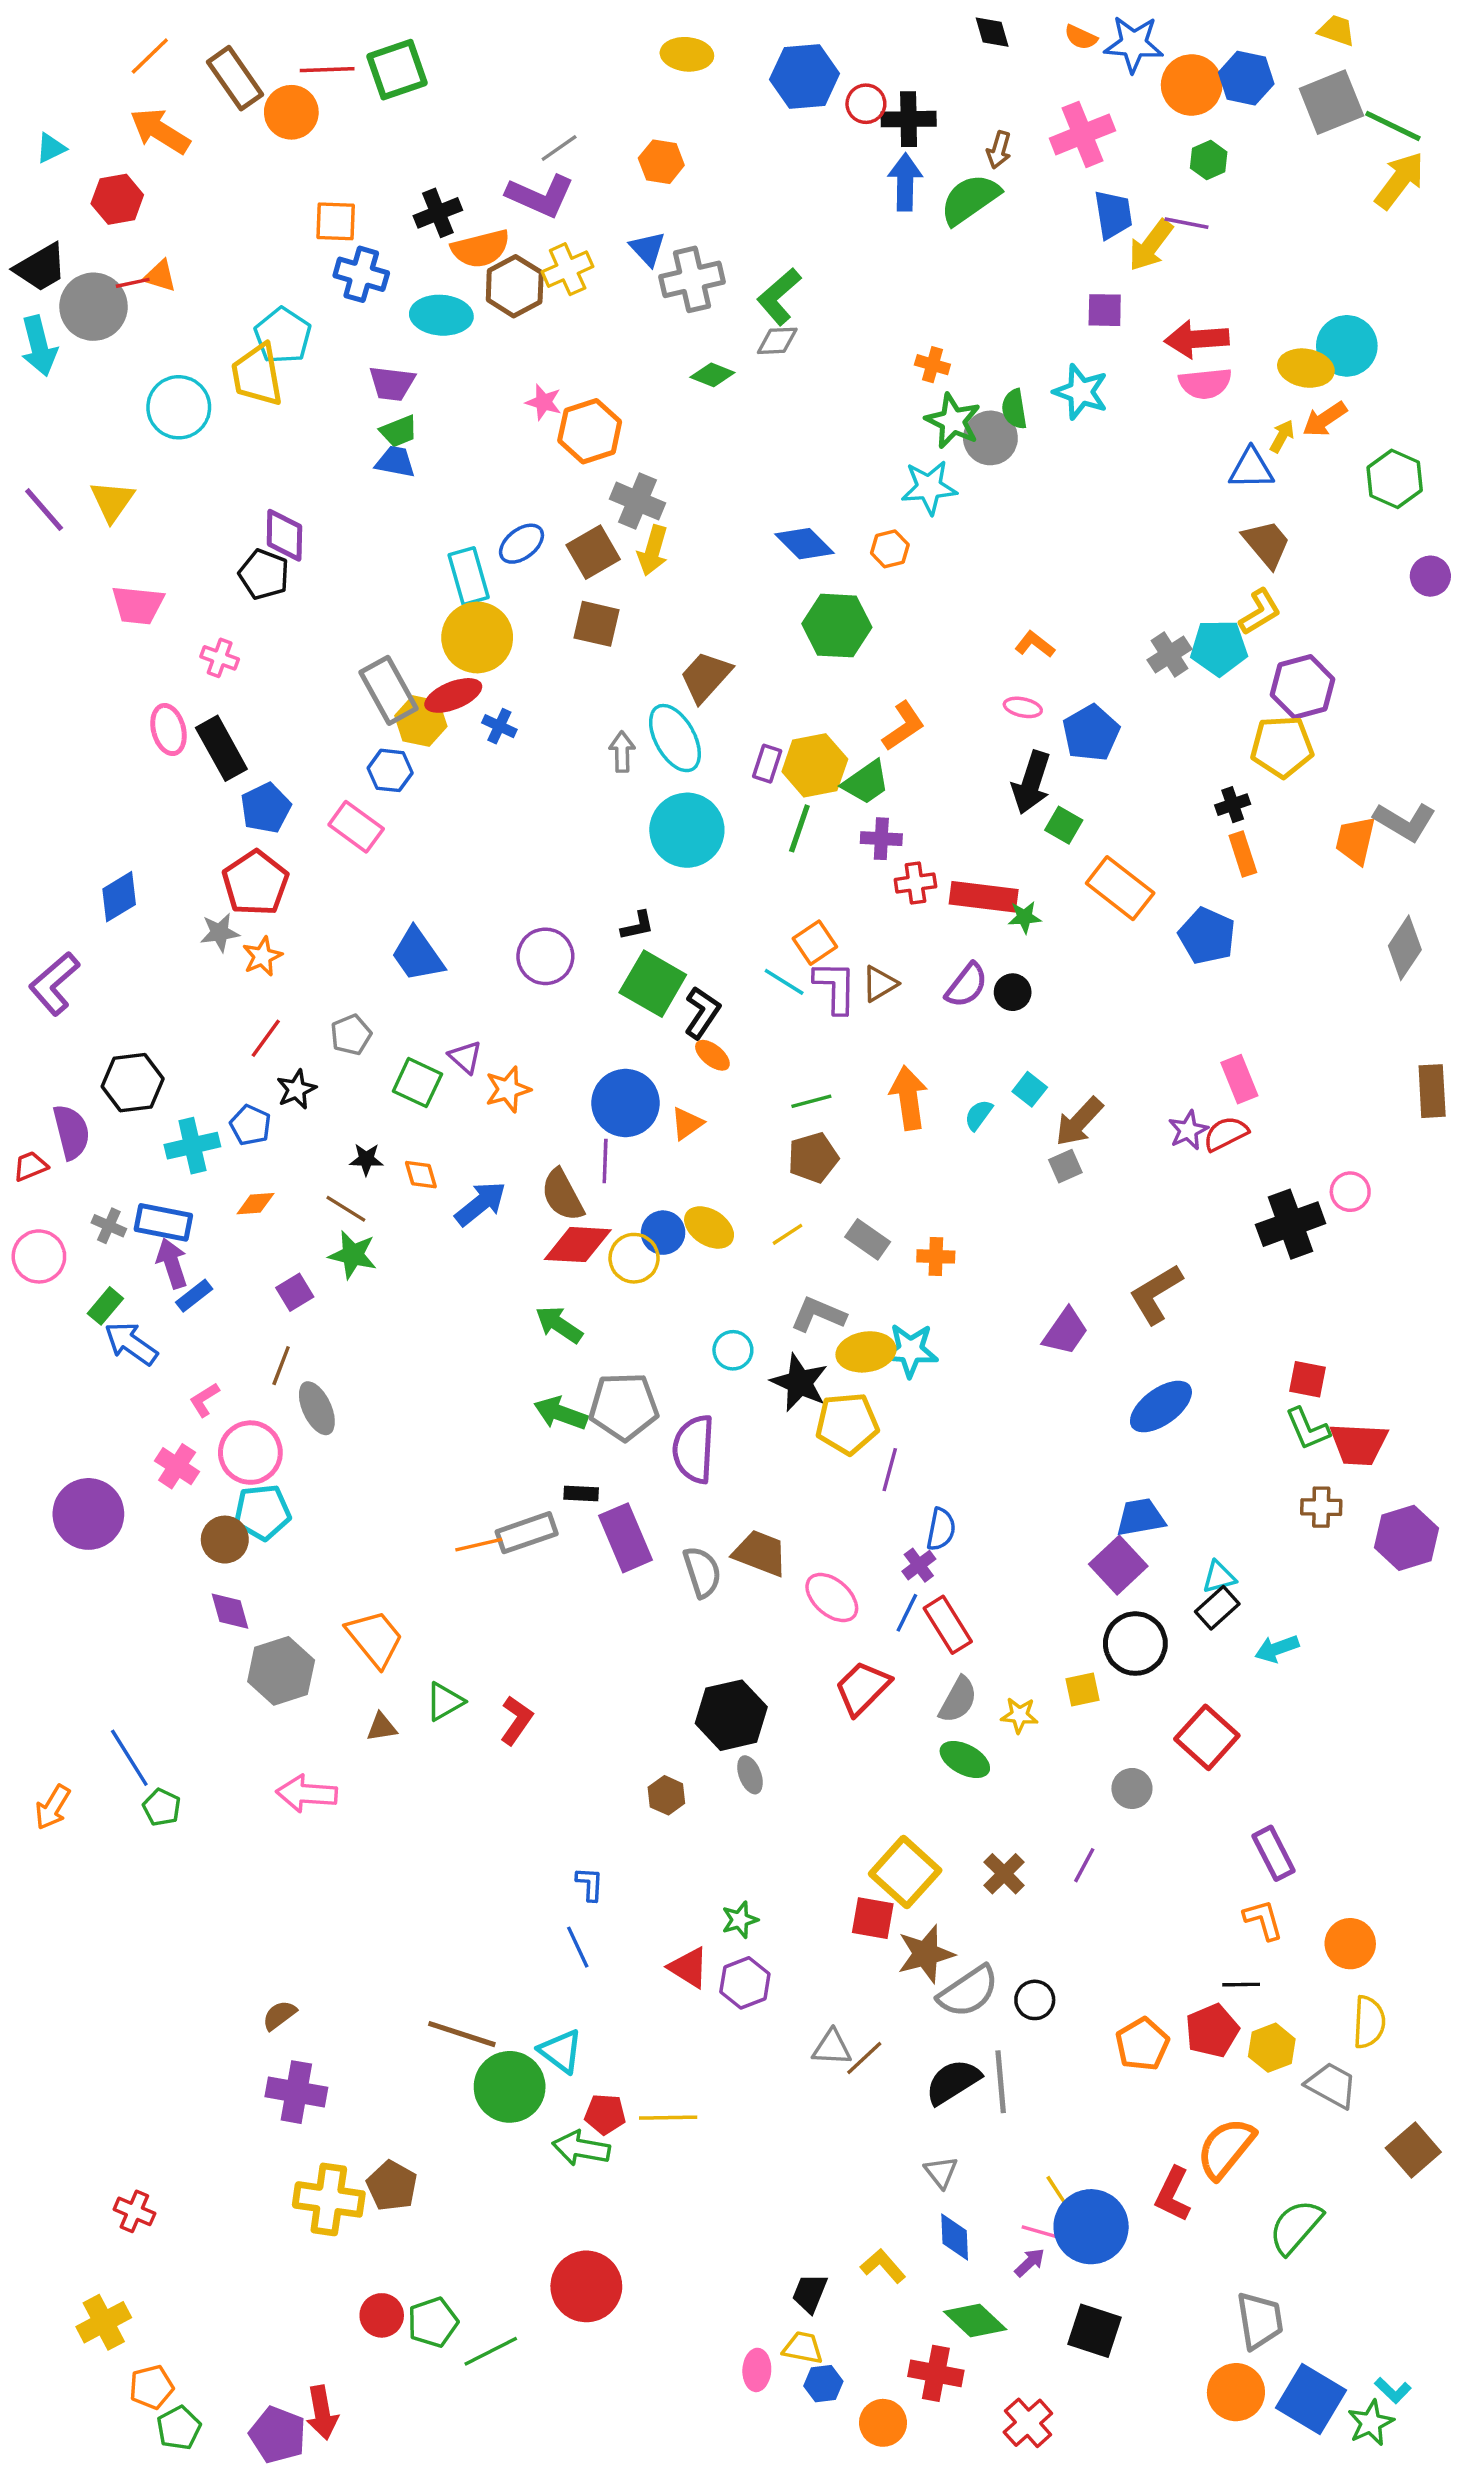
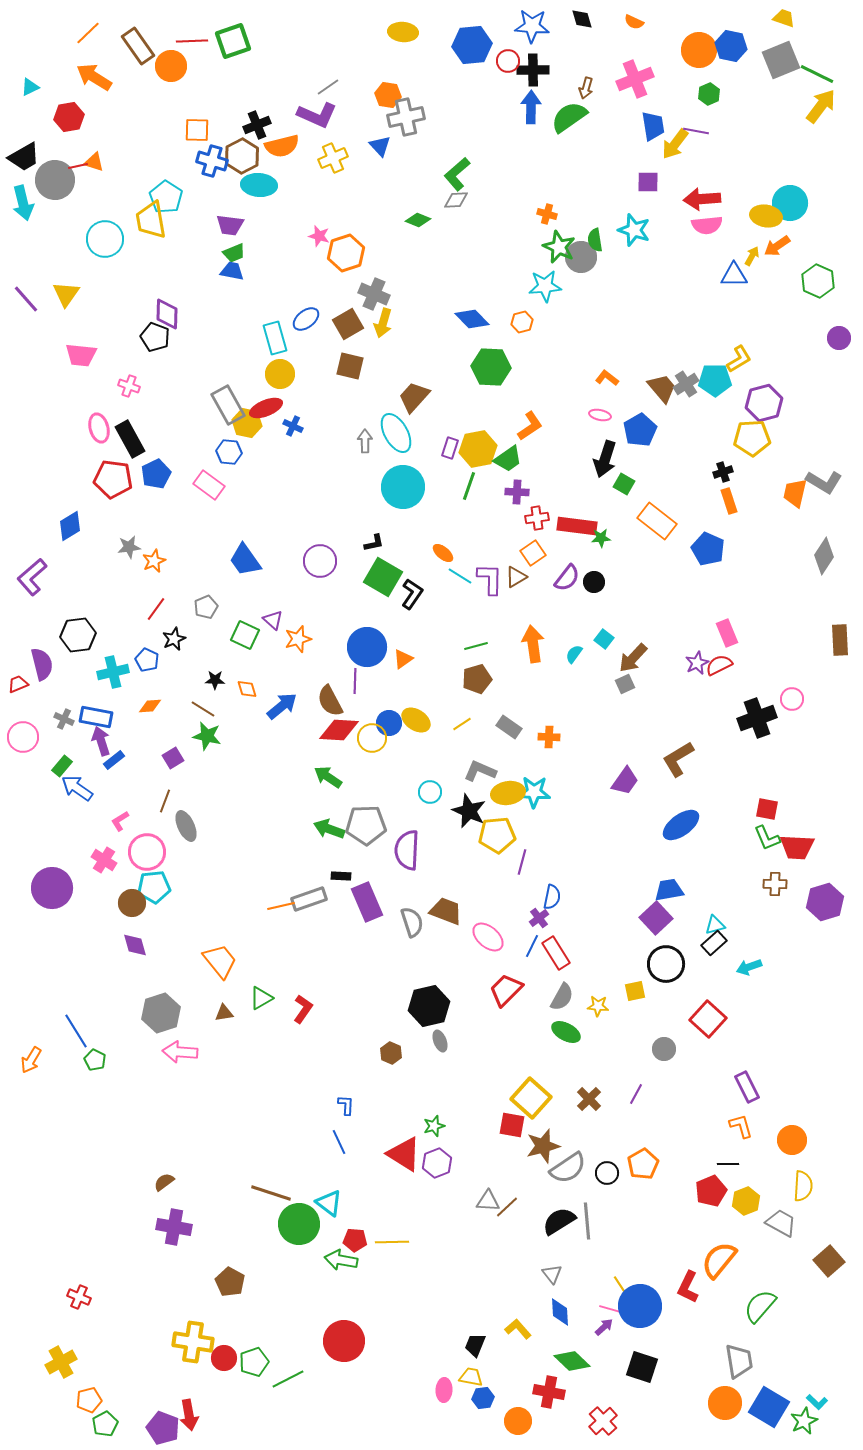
blue star: (1134, 44) -> (532, 26), moved
gray cross: (692, 279) -> (406, 117), moved
brown hexagon: (515, 286) -> (242, 156), moved
brown trapezoid: (1267, 544) -> (662, 388), moved
yellow circle: (477, 637) -> (280, 374), size x0.7
red pentagon: (255, 883) -> (113, 479), moved, turned -30
orange square: (815, 943) -> (533, 553), moved
orange ellipse: (712, 1055) -> (443, 553), moved
gray hexagon: (281, 1671) -> (161, 1013), moved
red triangle: (689, 1968) -> (404, 1154), size x1.4
orange pentagon: (1142, 2044) -> (643, 1164), moved
yellow cross: (329, 2199) -> (193, 1342), moved

